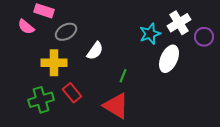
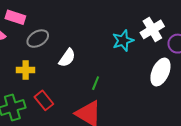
white ellipse: (169, 59) -> (160, 72), moved
yellow cross: (54, 63) -> (26, 70), size x0.7

